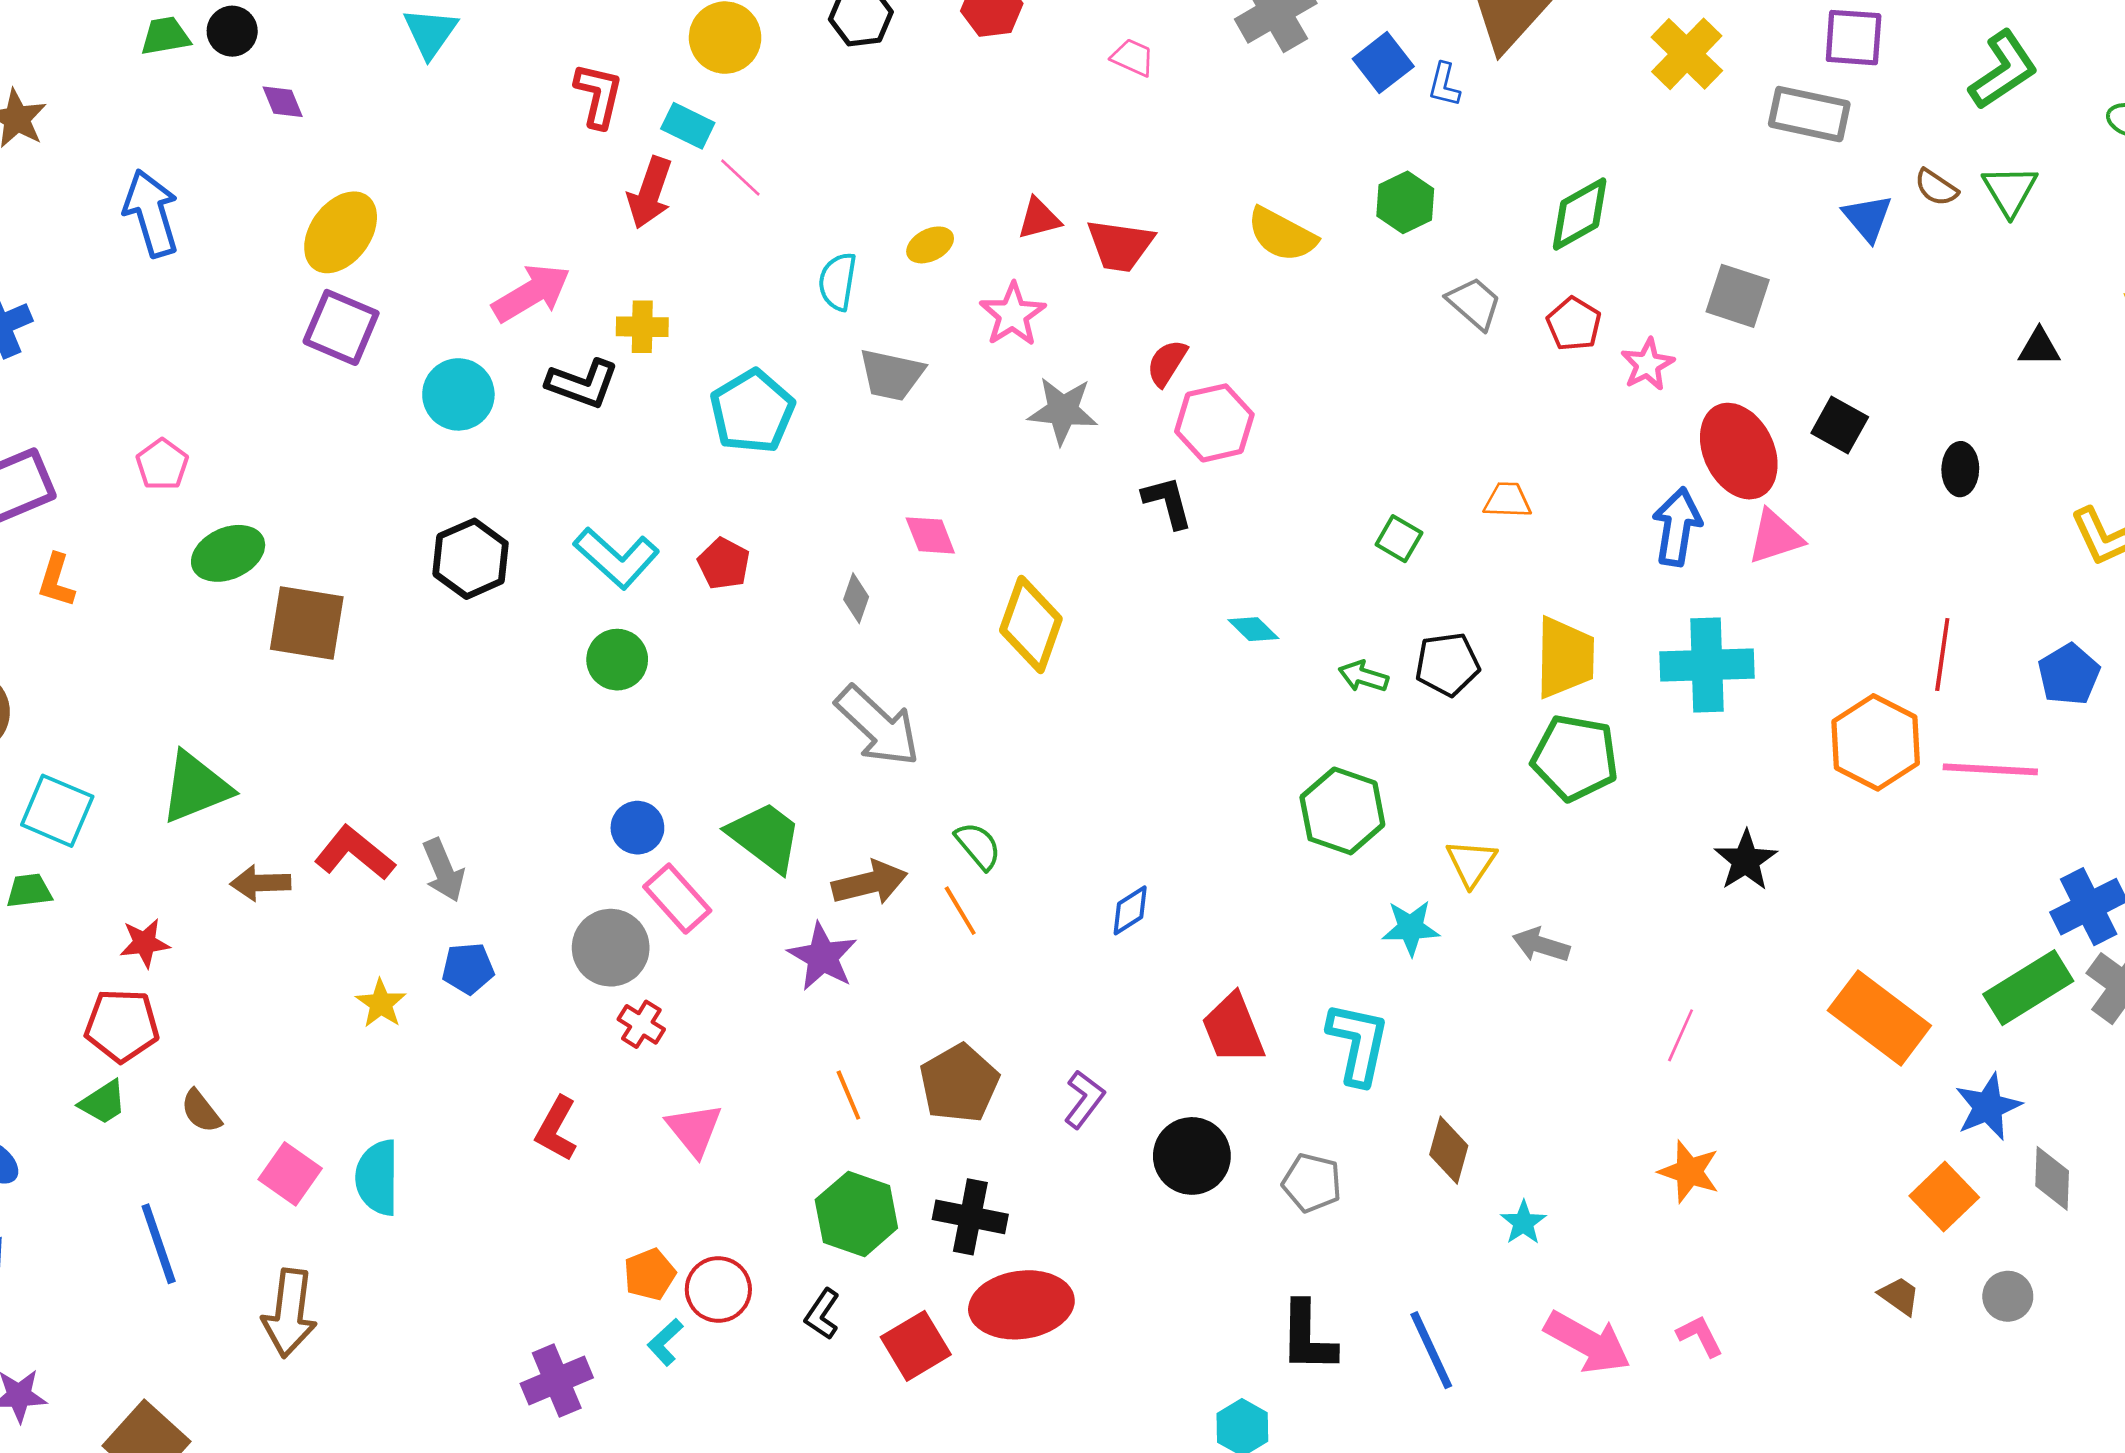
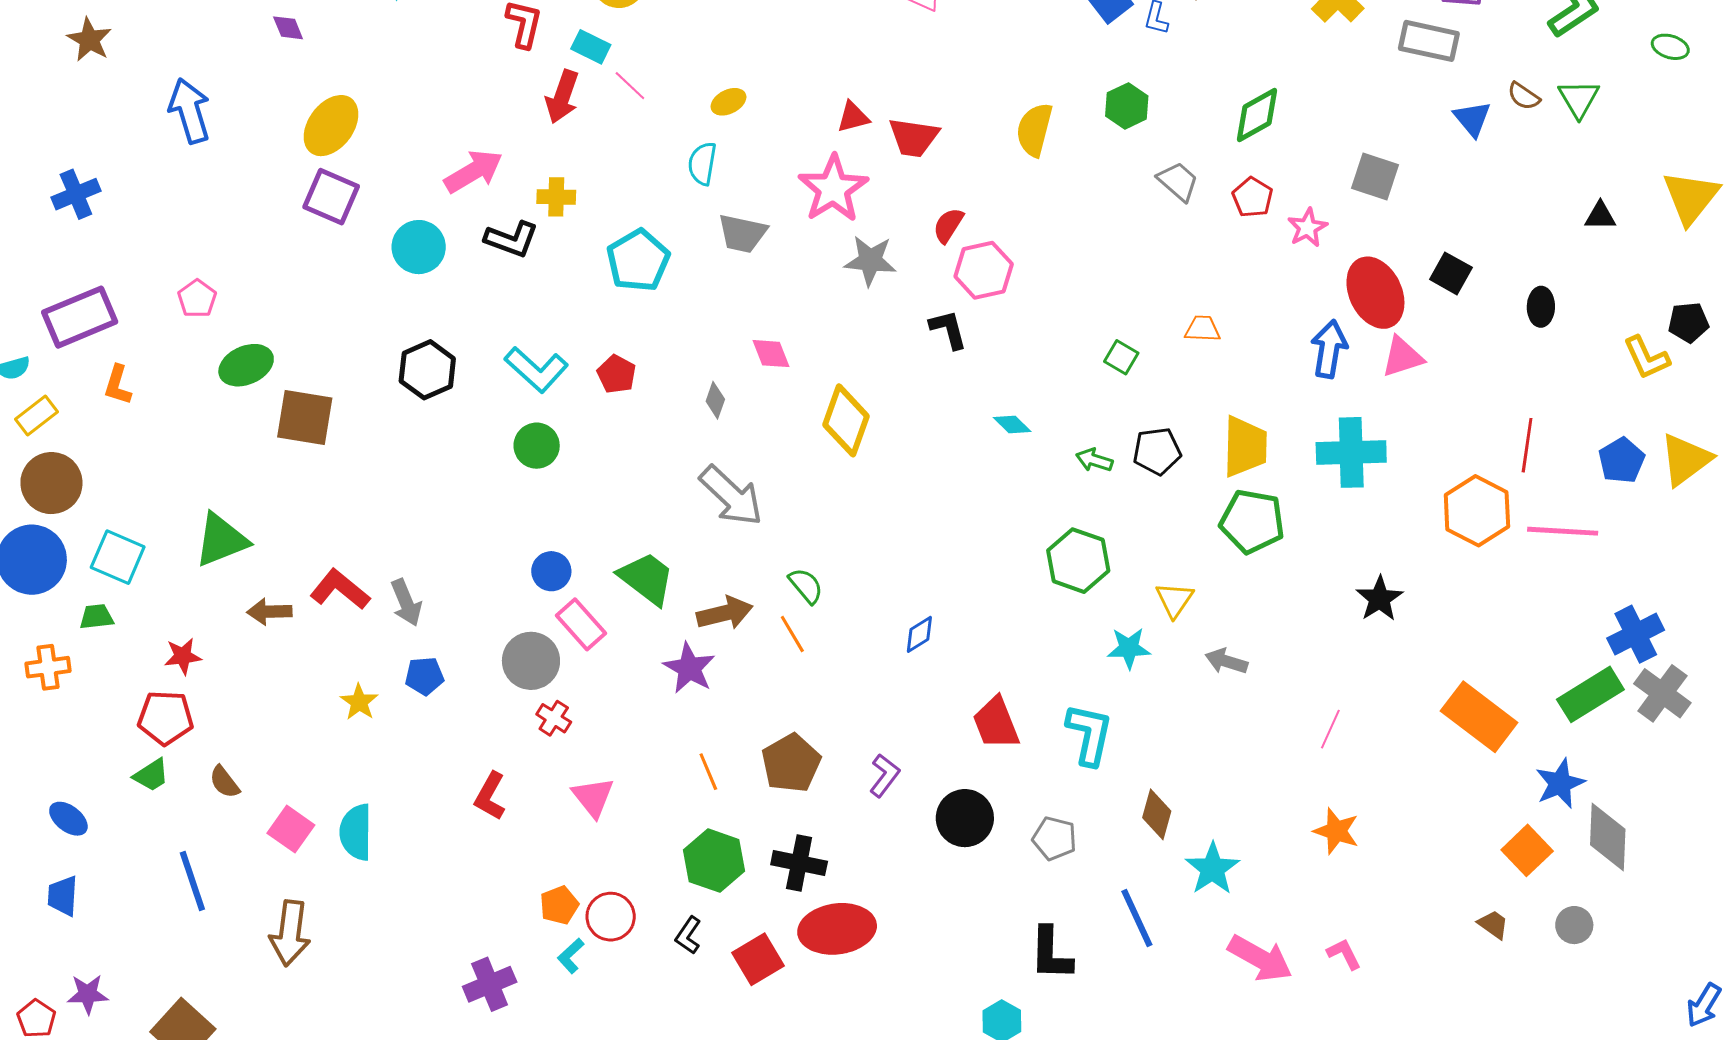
yellow semicircle: (1282, 235) -> (1034, 130), turned 76
yellow ellipse: (930, 245) -> (728, 102), moved
pink star: (1013, 314) -> (833, 189), size x1.4
gray diamond: (2052, 1178) -> (1608, 837), size x1.4
cyan star: (1523, 1223) -> (1212, 869), size x1.6
blue line: (1431, 1350) -> (1137, 918), moved

